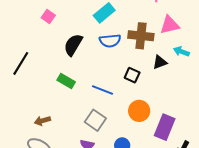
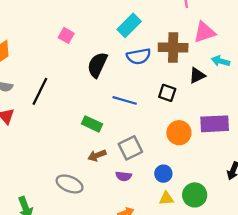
green rectangle: (66, 81) -> (92, 124), moved
blue line: (103, 90) -> (125, 100), moved
gray square: (95, 120) -> (130, 148), turned 35
brown arrow: (42, 121) -> (97, 155), moved
purple rectangle: (165, 127) -> (215, 124), moved, turned 70

